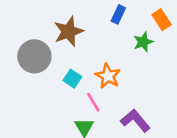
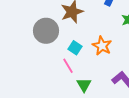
pink line: (93, 102) -> (68, 66), moved

